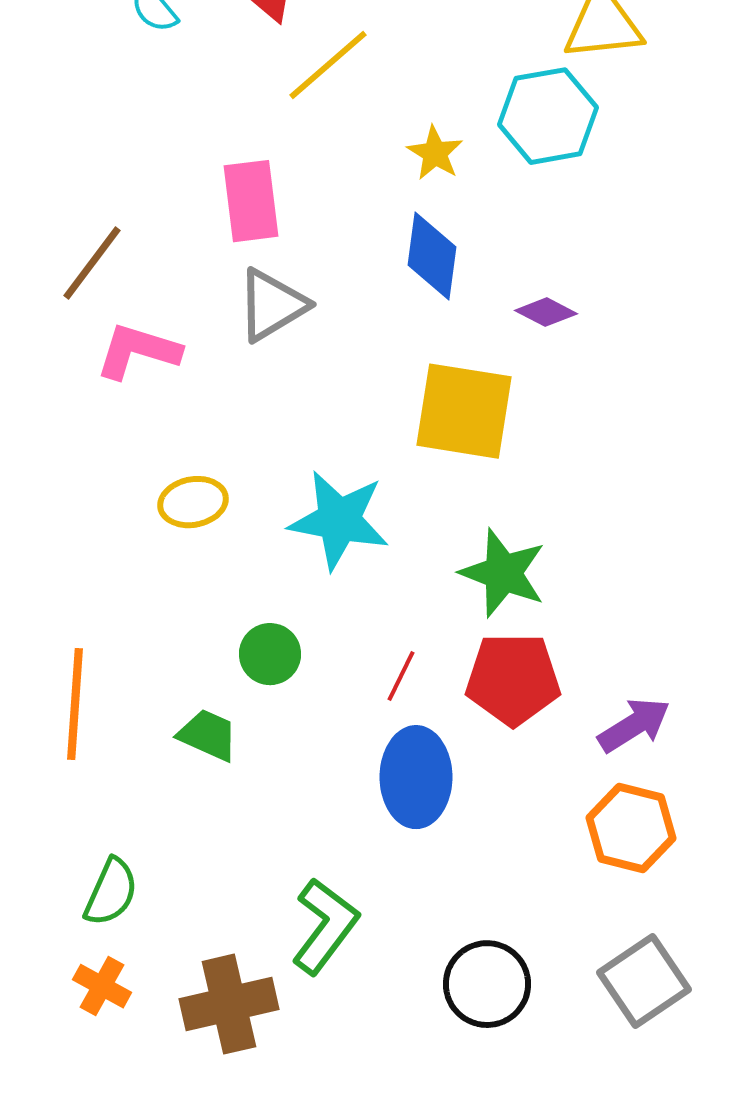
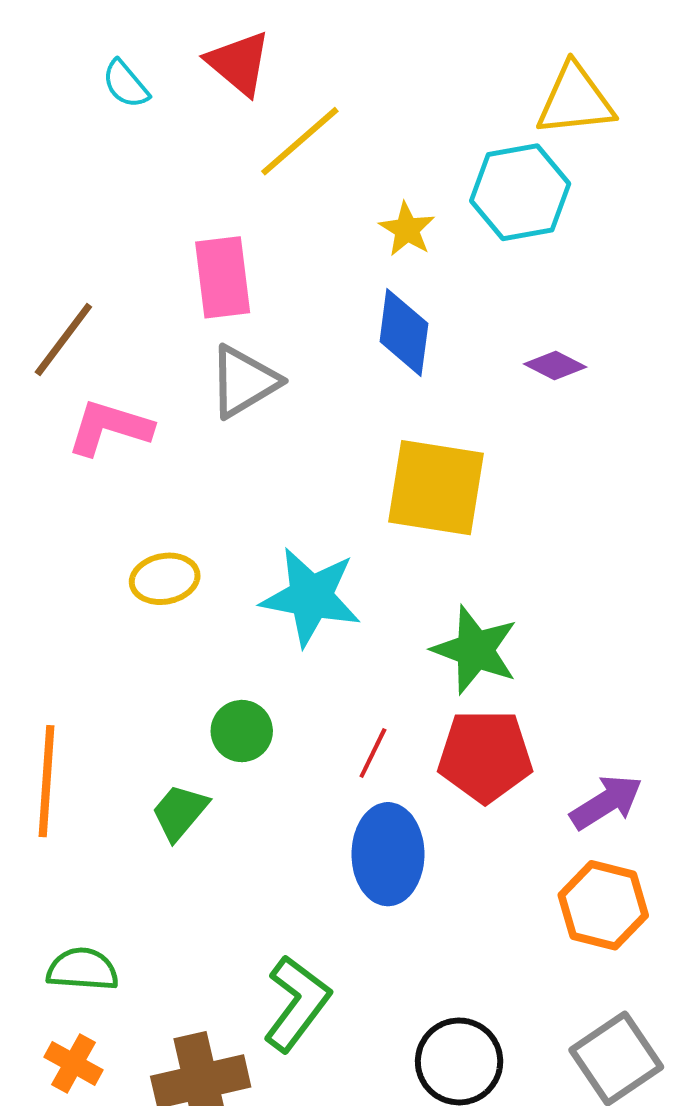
purple diamond: (546, 312) -> (555, 366), moved
green trapezoid: (208, 735) -> (180, 812), turned -74
green semicircle: (111, 892) -> (83, 969), turned -110

